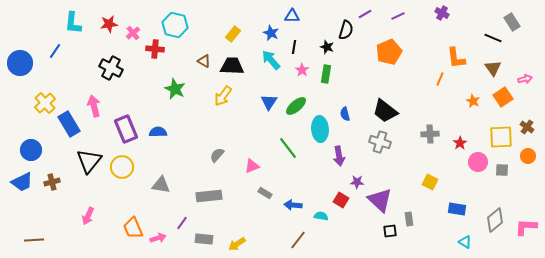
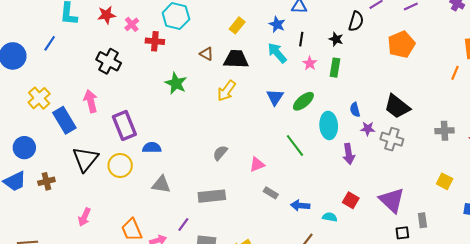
blue semicircle: (158, 132) -> (152, 148), moved
purple star: (357, 182) -> (368, 129), moved

